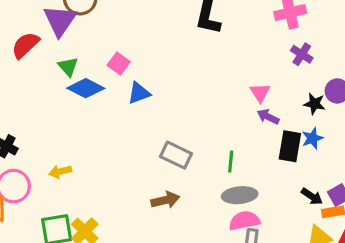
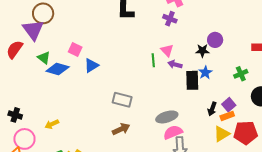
purple cross: (302, 54) -> (170, 19), moved
green line: (231, 162) -> (153, 60), moved
black arrow: (312, 196) -> (212, 109), turned 88

